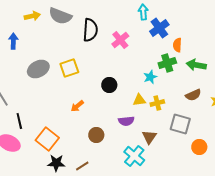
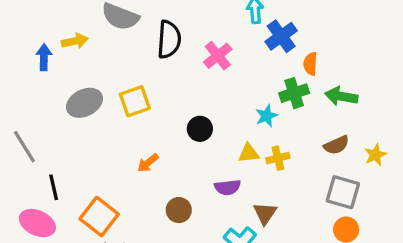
yellow arrow: (32, 16) -> (75, 41), moved
gray square: (180, 124) -> (343, 192), moved

